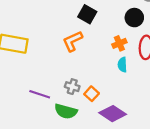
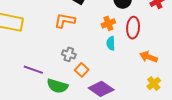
orange L-shape: (73, 41) -> (65, 21), turned 35
gray cross: (72, 87) -> (69, 54), moved

